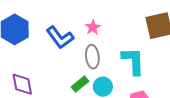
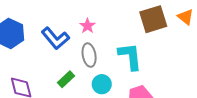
green rectangle: (80, 84) -> (66, 79), moved

